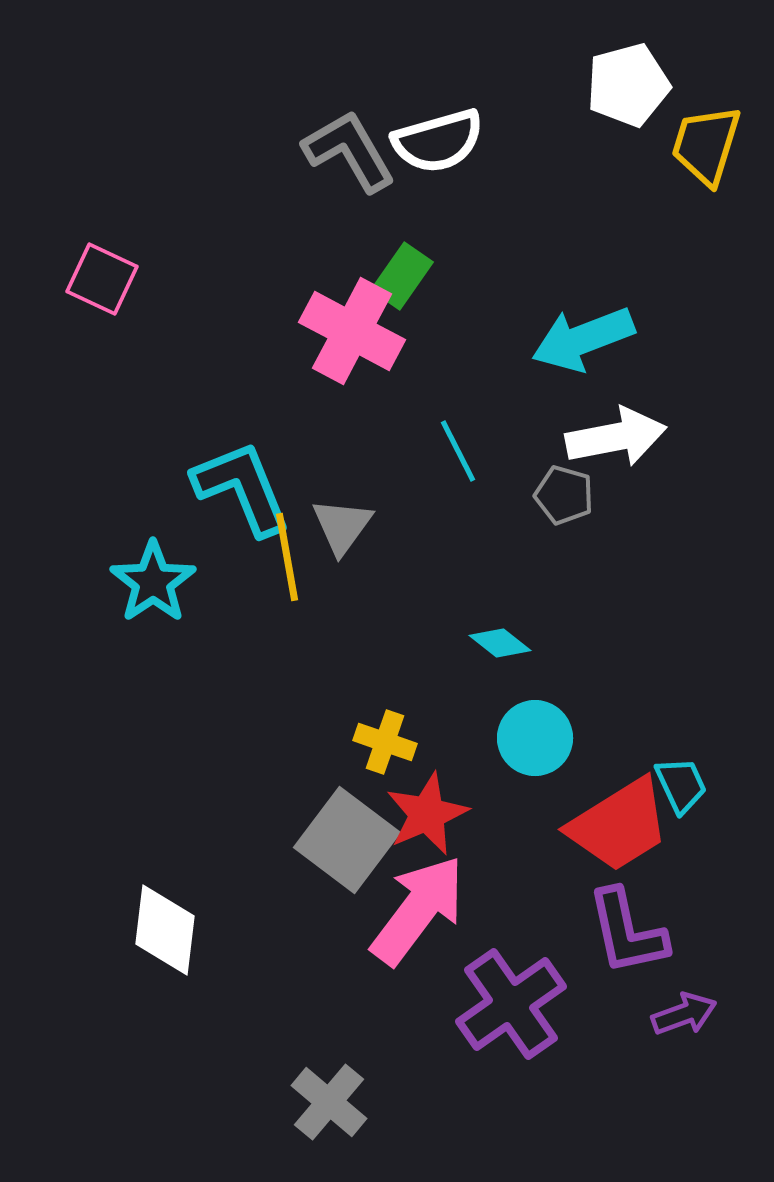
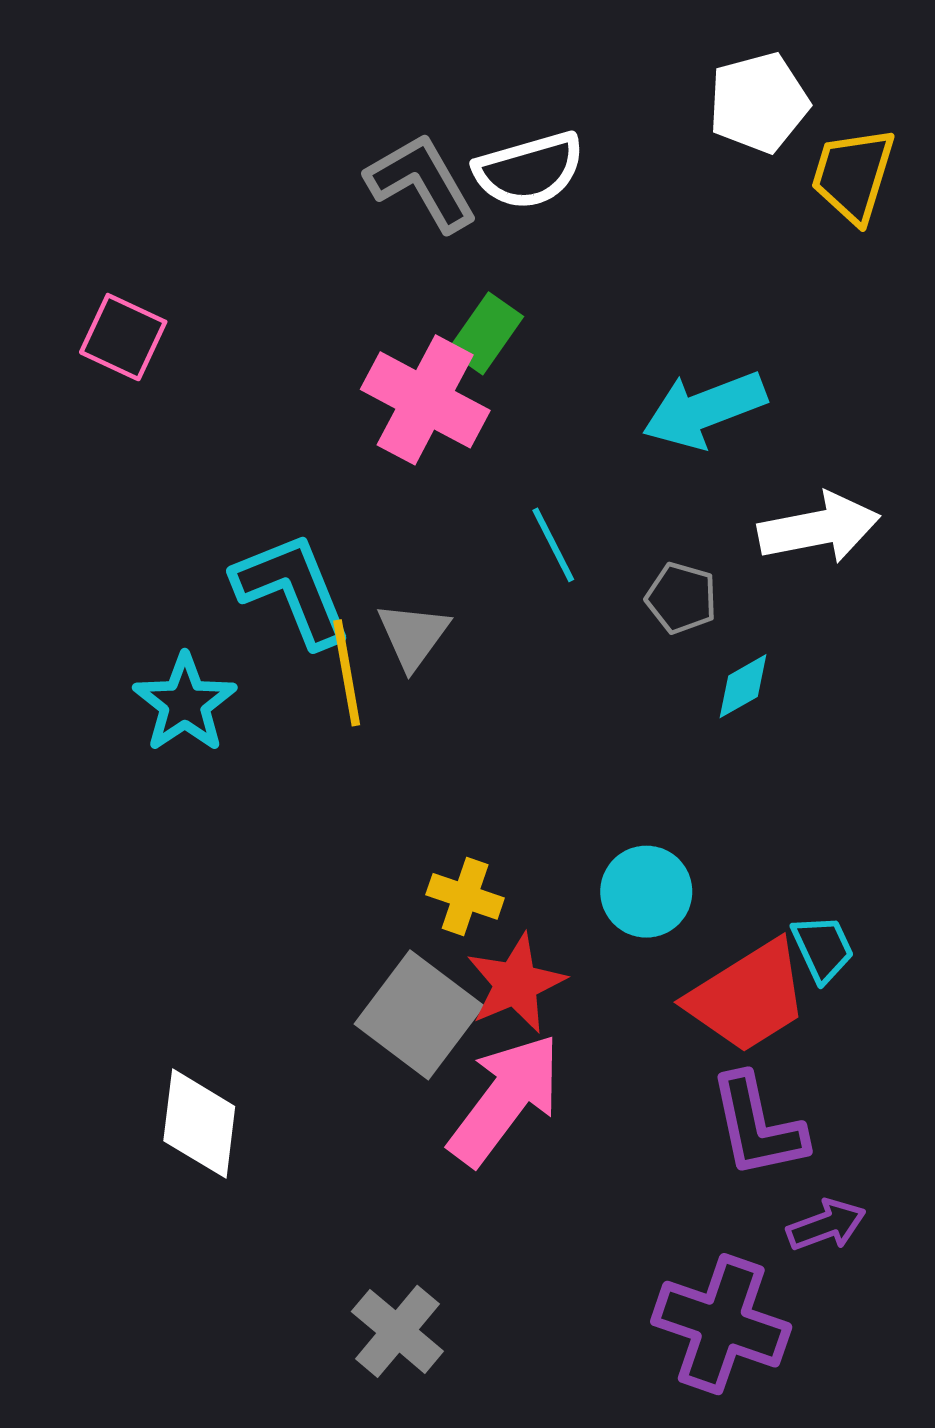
white arrow: (616, 437) -> (819, 528), moved
cyan diamond: (500, 643) -> (743, 686), moved, turned -68
purple cross: (511, 1004) -> (721, 1324), moved, turned -36

